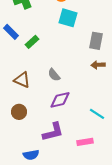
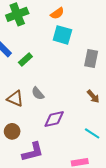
brown arrow: (98, 65) -> (93, 96), moved, turned -128
gray semicircle: (54, 75) -> (38, 93), moved
purple L-shape: (53, 132) -> (33, 152), moved

